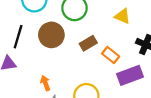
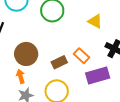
brown circle: (51, 35) -> (26, 54), moved
brown rectangle: (88, 43) -> (59, 62), moved

